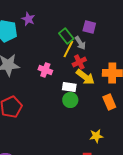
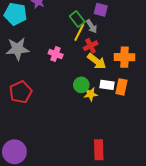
white rectangle: (69, 87) -> (107, 85), moved
orange rectangle: (109, 102) -> (121, 87), turned 35
yellow star: (96, 136) -> (91, 94), moved

